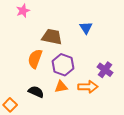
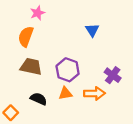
pink star: (23, 11) -> (38, 13), moved
brown trapezoid: (52, 37) -> (31, 67), moved
orange semicircle: (35, 59) -> (26, 37), moved

